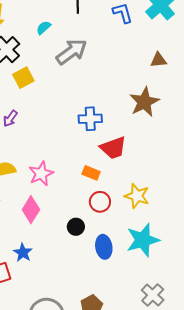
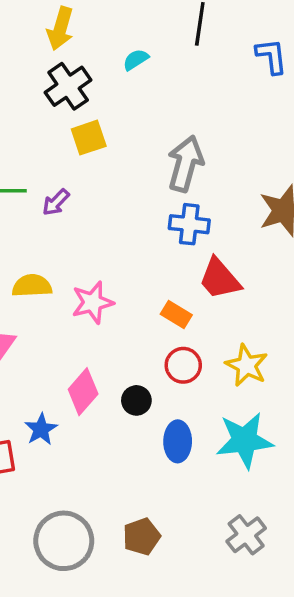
gray arrow: (71, 52) -> (185, 164), moved, turned -48
red trapezoid: (113, 148) -> (220, 279), turned 60
pink diamond: (31, 210) -> (83, 392), moved

